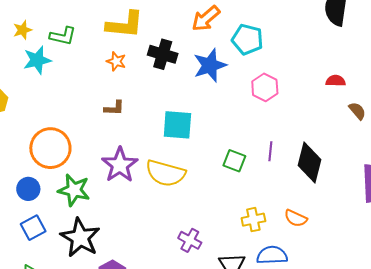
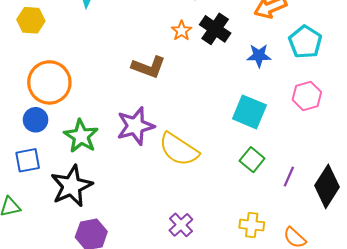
orange star: (116, 61) -> (182, 31), moved
blue star: (210, 65) -> (259, 56), size x0.7
brown L-shape: (114, 108) -> (149, 67), size x1.5
cyan square: (177, 125) -> (249, 112), moved
orange circle: (50, 148) -> (49, 82), moved
purple line: (270, 151) -> (289, 177), moved

